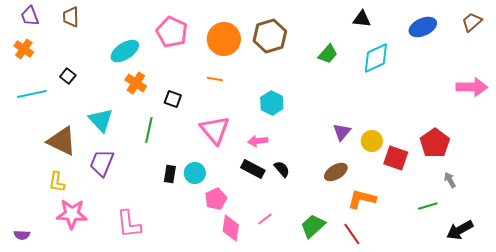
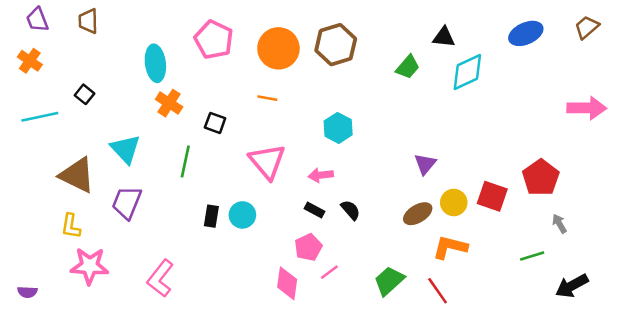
black triangle: (362, 19) -> (444, 37), moved
cyan ellipse: (125, 51) -> (155, 63), turned -64
yellow circle: (372, 141) -> (454, 202), moved
black rectangle: (253, 169) -> (315, 210), size x0.7
pink pentagon: (216, 199) -> (308, 247), moved
pink L-shape: (129, 224) -> (160, 278), turned 44

